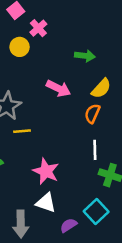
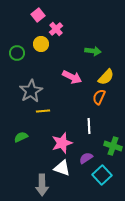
white line: (95, 150) -> (89, 126), moved
pink star: (46, 171) -> (62, 143), turned 30
purple semicircle: (69, 225) -> (86, 158), moved

